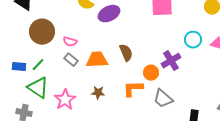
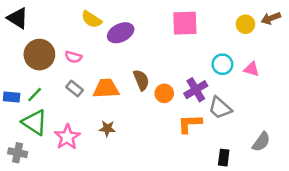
pink semicircle: (70, 42) -> (73, 57), moved
orange circle: (151, 73) -> (164, 93), moved
orange L-shape: (133, 89) -> (190, 124), moved
gray trapezoid: (163, 99) -> (220, 108), moved

